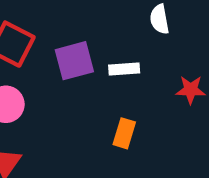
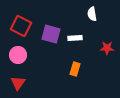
purple square: (74, 61) -> (51, 34), turned 30

